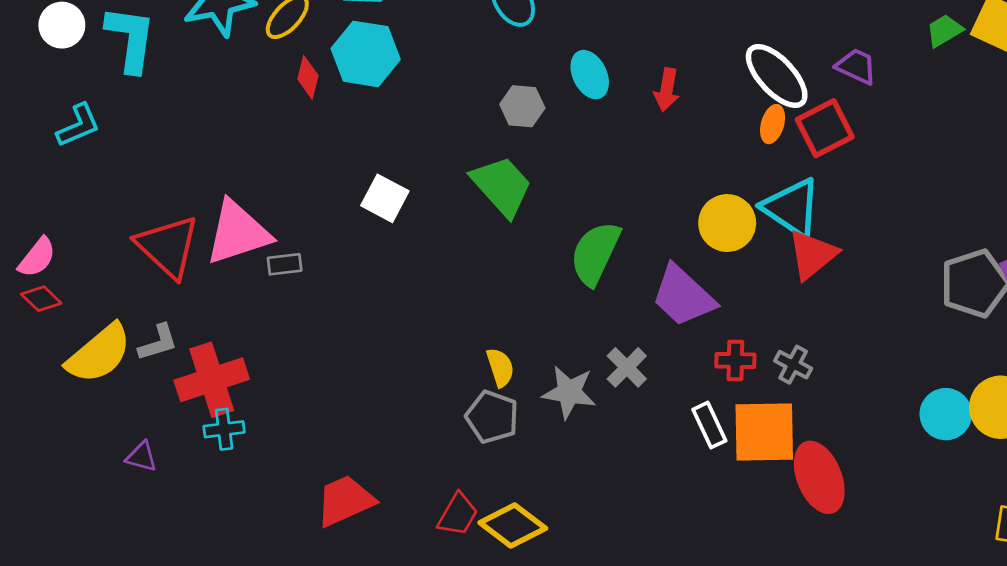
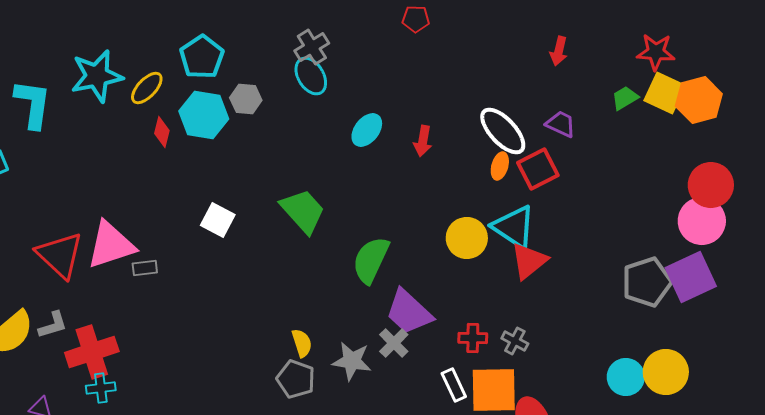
cyan ellipse: (590, 75) -> (367, 130), turned 64
gray hexagon: (522, 106) -> (246, 99), moved
purple trapezoid: (683, 296) -> (409, 312), moved

